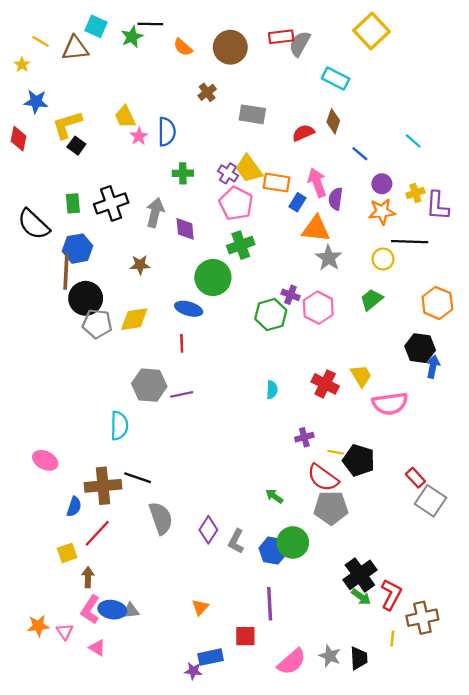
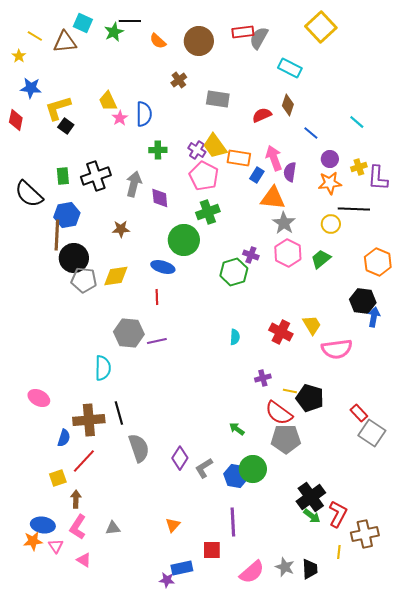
pink hexagon: (318, 308) -> (288, 253), moved
black line: (138, 478) -> (119, 413), turned 55
gray L-shape: (236, 541) -> (204, 468), turned 30
blue ellipse: (112, 610) -> (43, 525), moved

